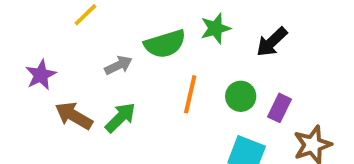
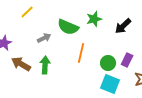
green semicircle: (165, 44) -> (68, 27), turned 40
green circle: (241, 96) -> (108, 63), moved
green arrow: (120, 118) -> (45, 65), turned -42

